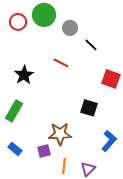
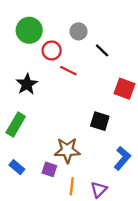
green circle: (44, 15) -> (29, 30), moved
red circle: (18, 22) -> (52, 50), moved
purple square: (44, 151) -> (49, 169), turned 32

